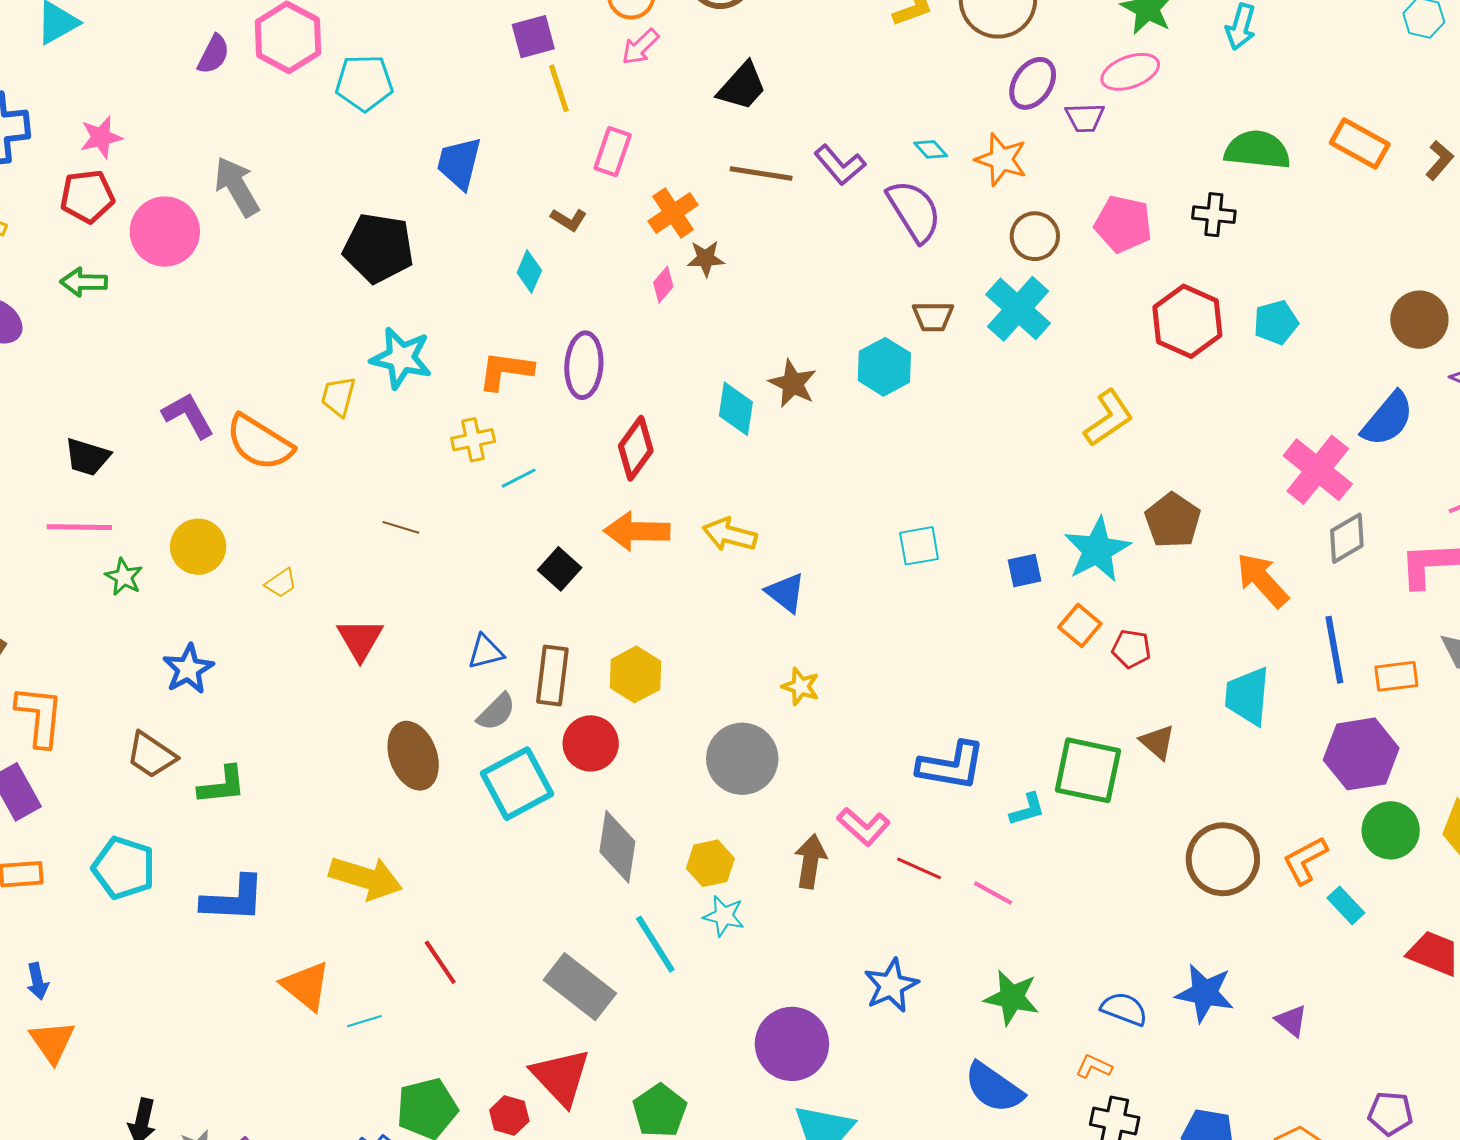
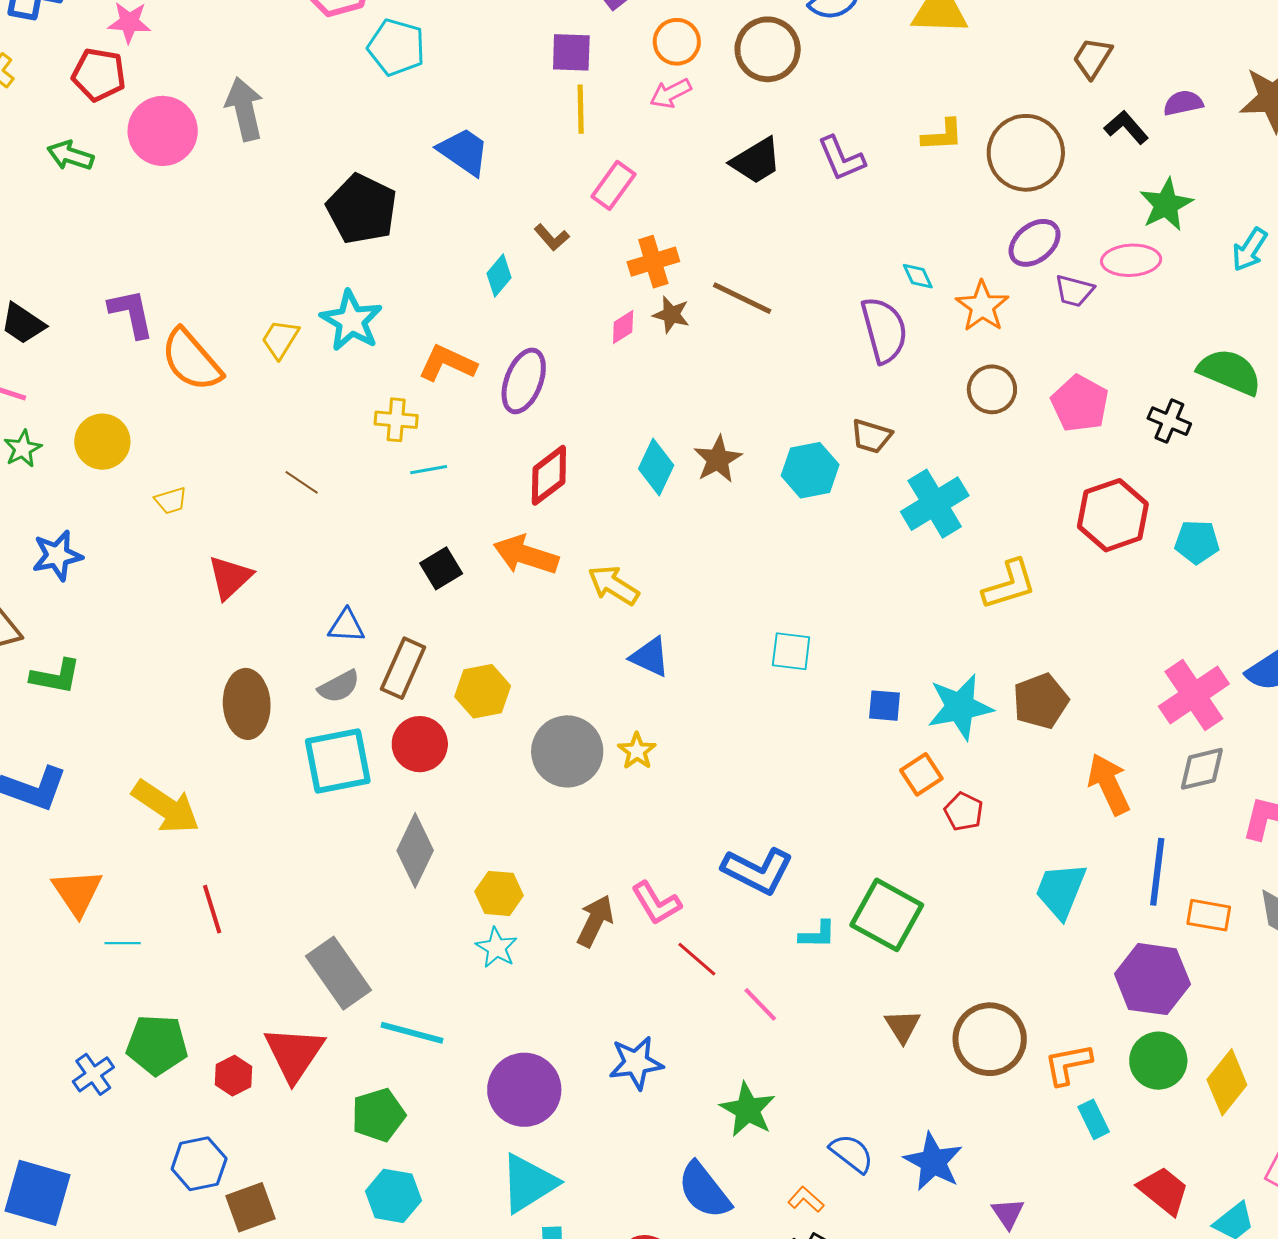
blue trapezoid: (459, 163) -> (464, 152), turned 94
purple L-shape: (840, 165) -> (841, 158), moved
brown line: (761, 174) -> (742, 298), moved
cyan cross: (1018, 309) -> (935, 504), moved
blue triangle: (786, 593) -> (650, 657), turned -30
brown triangle: (1157, 742) -> (903, 1026), moved
gray circle: (742, 759) -> (567, 751), moved
cyan line: (655, 944) -> (412, 1033), moved, turned -60

